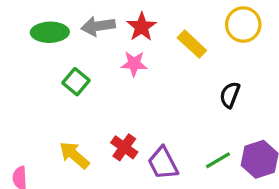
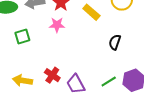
green square: (76, 82) -> (22, 36), turned 35
yellow arrow: (74, 155) -> (23, 81), turned -30

